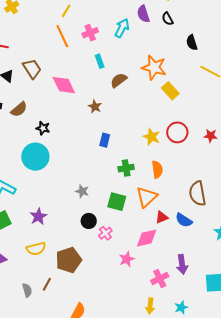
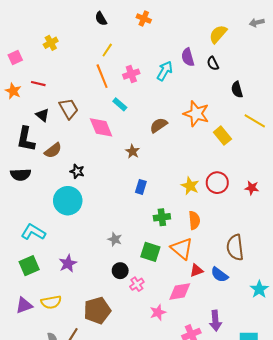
cyan rectangle: (100, 61) -> (120, 104), moved, turned -32
yellow rectangle: (170, 91) -> (222, 136), moved
orange triangle: (147, 197) -> (182, 249), turned -40
yellow semicircle: (36, 249) -> (51, 302), moved

